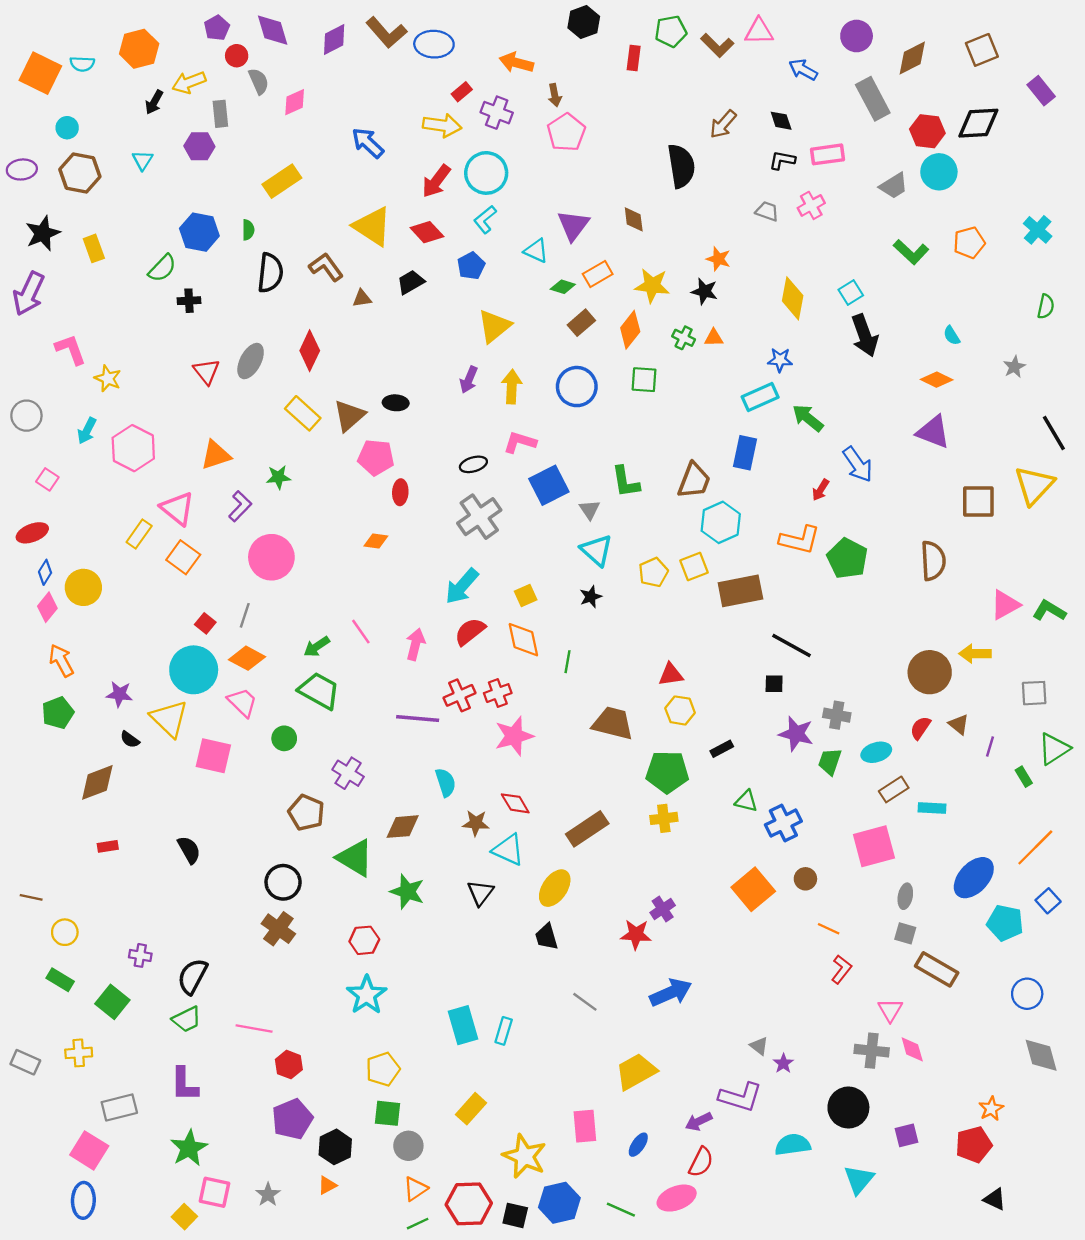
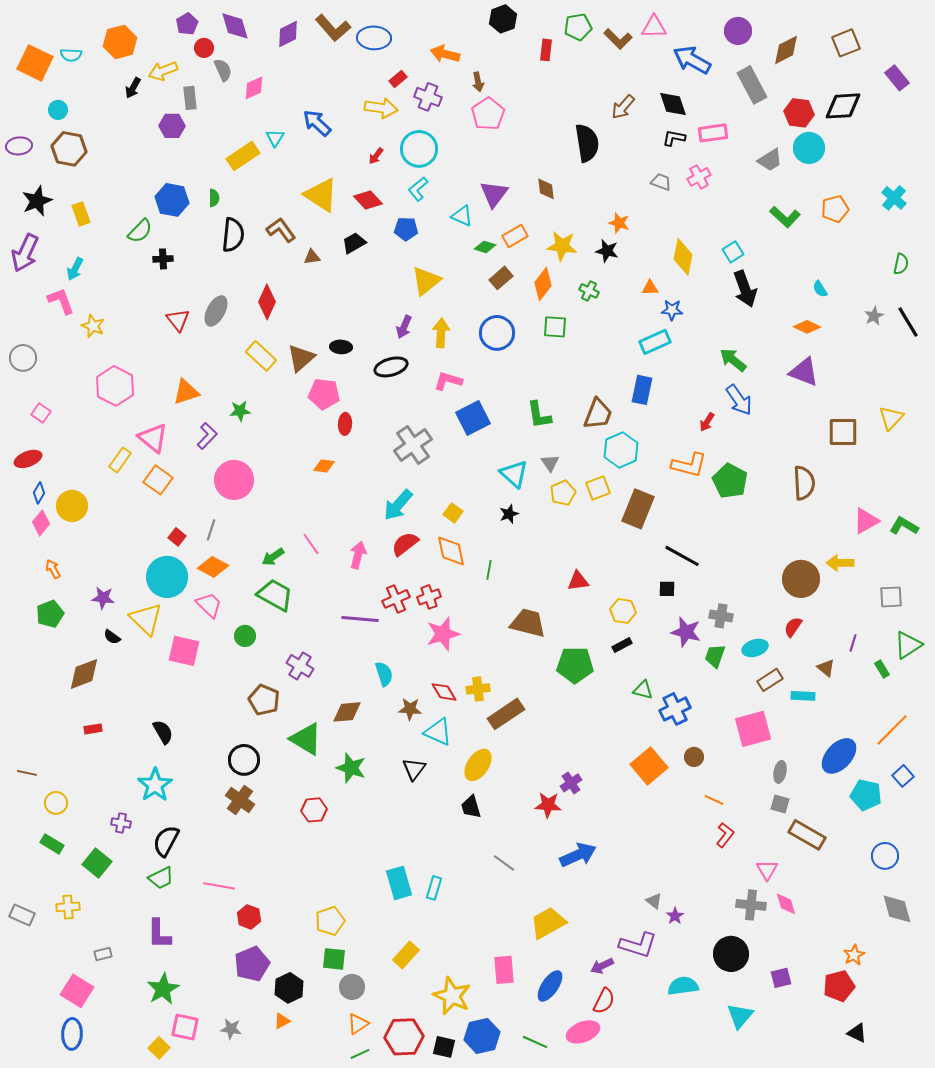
blue arrow: (803, 70) -> (692, 60), size x1.5
black diamond: (781, 121) -> (673, 104), size x1.4
cyan triangle: (143, 160) -> (275, 138), moved
red arrow: (436, 181) -> (376, 156), size x0.6
blue pentagon: (471, 266) -> (406, 229), turned 30
orange triangle: (714, 338) -> (650, 288), moved
green arrow: (808, 418) -> (733, 360), moved
cyan arrow: (87, 431) -> (75, 269), moved
black line: (1054, 433) -> (908, 322), moved
black ellipse: (473, 464) -> (391, 367), moved, size x1.4
yellow triangle: (1034, 485) -> (891, 418), size x0.7
gray triangle: (590, 510) -> (550, 463), moved
brown rectangle: (740, 591) -> (638, 509), turned -57
yellow square: (526, 596) -> (453, 513), turned -30
orange arrow: (61, 661) -> (53, 569), size x0.7
yellow hexagon: (680, 710) -> (623, 611), moved
brown triangle: (959, 724) -> (826, 668), moved
yellow cross: (664, 818) -> (478, 689), moved
cyan star: (367, 995) -> (155, 785), moved
gray rectangle: (119, 1107) -> (103, 954), size x0.6
blue ellipse: (638, 1145) -> (550, 986), size x1.5
gray star: (268, 1195) -> (231, 1029), turned -30

